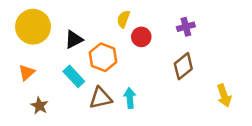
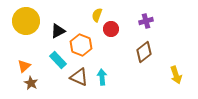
orange triangle: (27, 73) -> (24, 66), moved
brown triangle: (101, 98) -> (79, 77), turned 36

